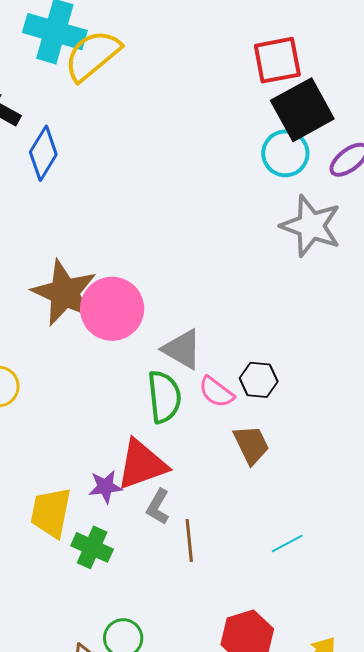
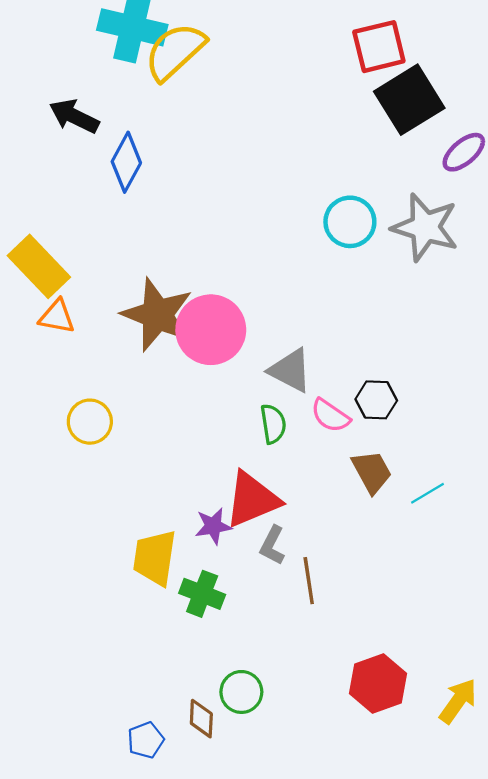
cyan circle: (285, 153) -> (350, 222), moved
green semicircle: (164, 397) -> (273, 424), size x0.7
cyan line: (287, 544) -> (428, 493), moved

